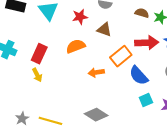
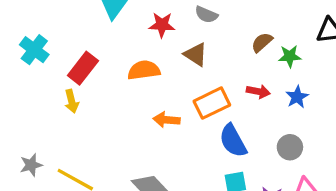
brown semicircle: (142, 13) -> (262, 42), turned -72
red arrow: (147, 43) -> (258, 91), size x0.6

